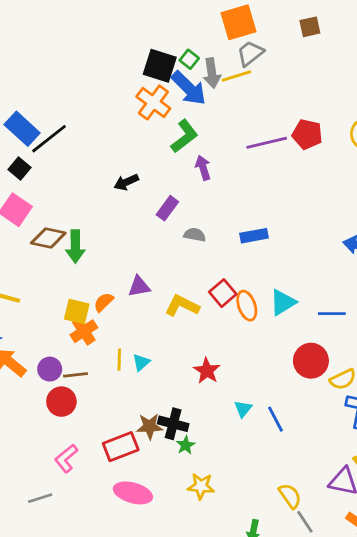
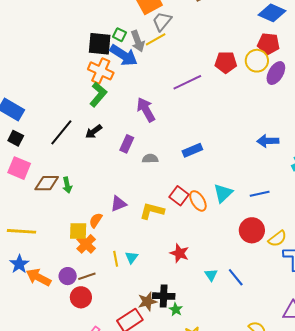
red pentagon: (307, 134) -> (226, 62), moved
green L-shape: (184, 136) -> (98, 95), moved
black line: (49, 139) -> (61, 132), moved
purple arrow: (203, 168) -> (146, 110), size x1.4
green arrow: (75, 247) -> (67, 185), size x0.7

